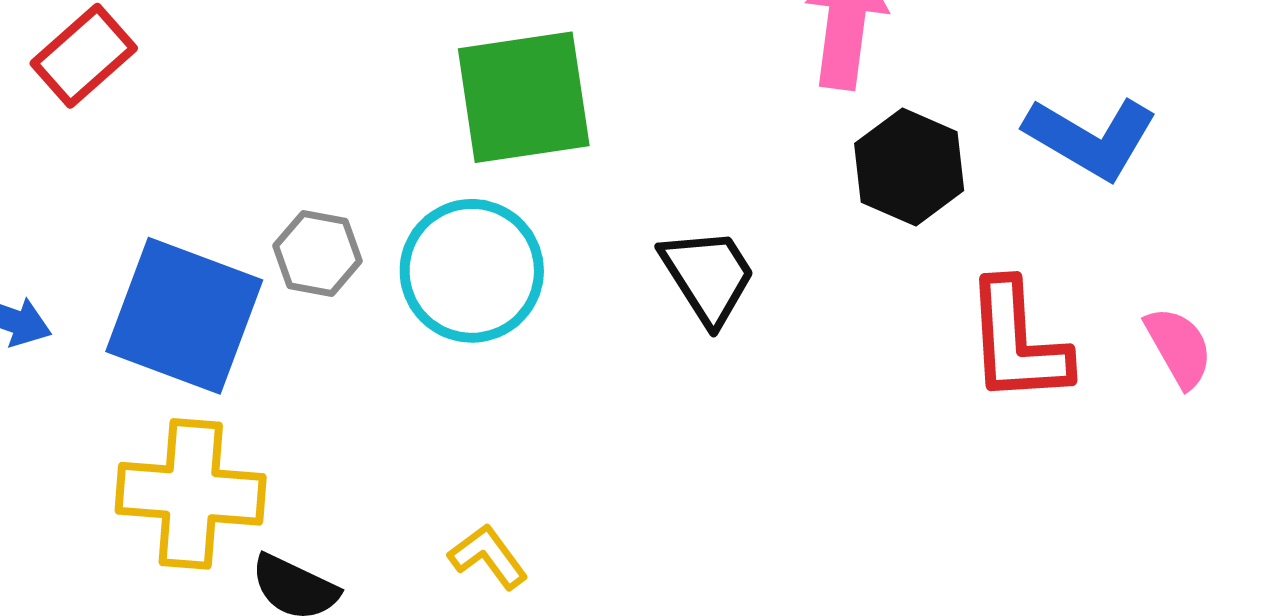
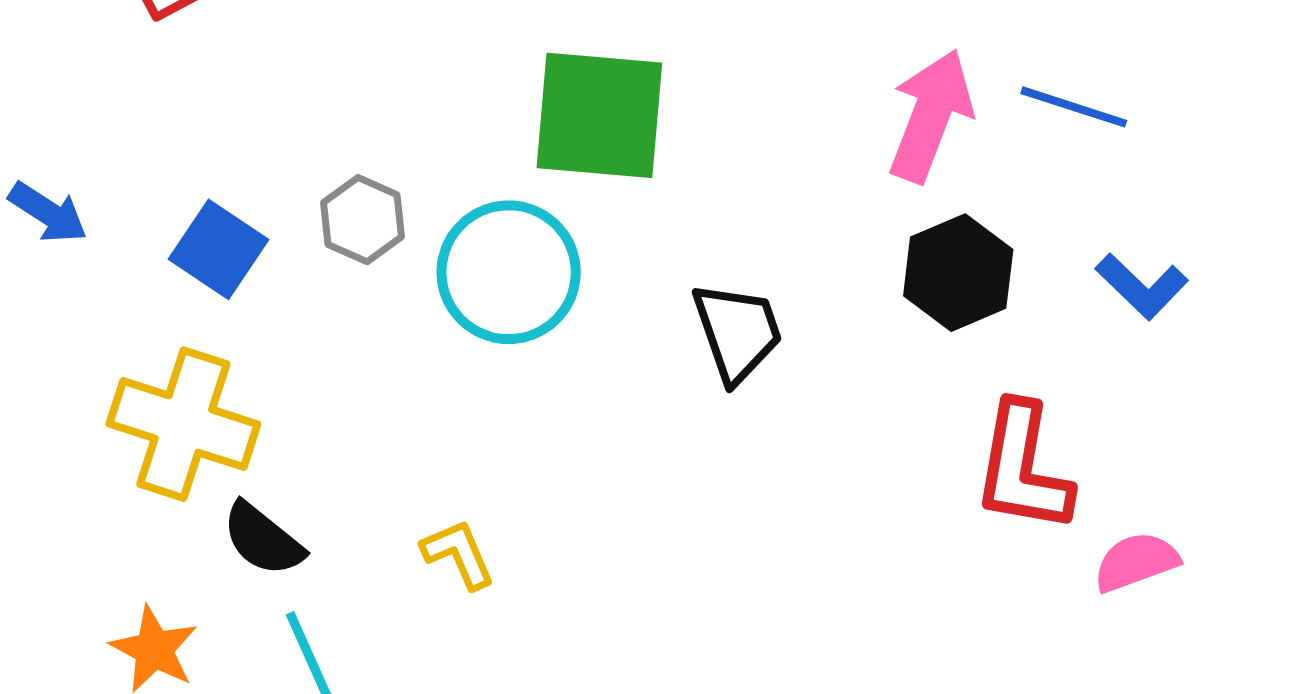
blue L-shape: (1091, 138) -> (1142, 286), size x0.7
blue square: (184, 316) -> (218, 249), size x0.6
pink semicircle: (1179, 347) -> (1136, 562), moved, turned -94

